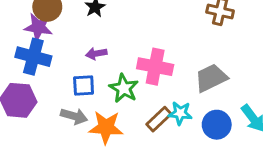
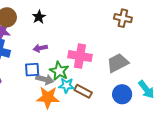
cyan star: (180, 113) -> (66, 85), moved
gray arrow: (74, 116) -> (45, 79), moved
brown rectangle: (159, 119) -> (83, 91), turned 72

